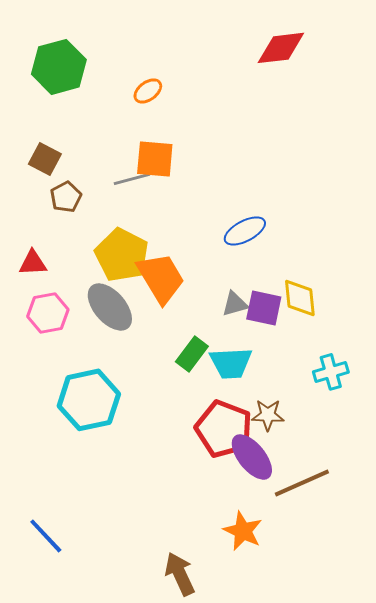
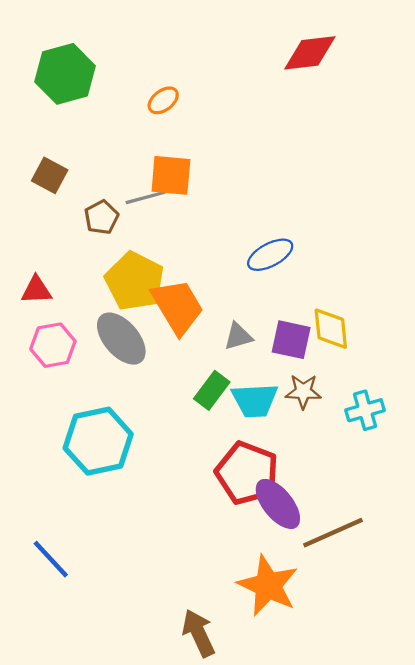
brown pentagon: (66, 197) -> (101, 217), moved
gray triangle: (235, 304) -> (238, 336), moved
brown star: (268, 415) -> (303, 391), moved
orange star: (243, 531) -> (268, 586), size x1.4
blue line: (46, 536) -> (51, 559), moved

